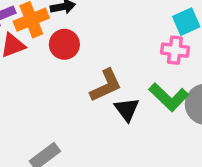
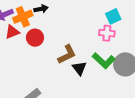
red circle: (64, 44) -> (35, 38), moved

